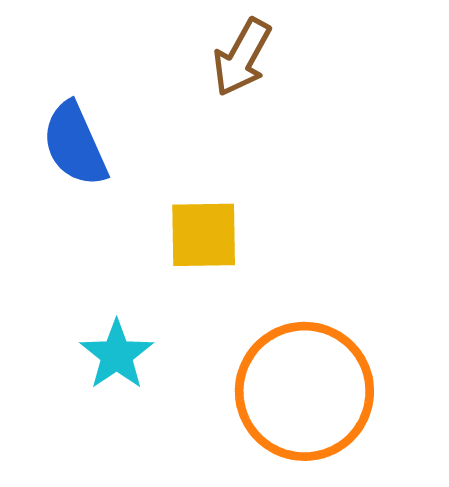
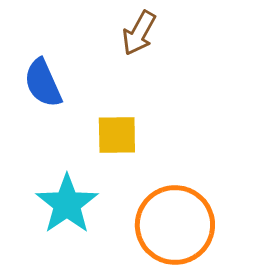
cyan star: (117, 355) -> (67, 204), size x1.5

